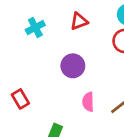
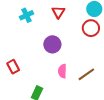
red triangle: (79, 21) -> (58, 12), turned -40

